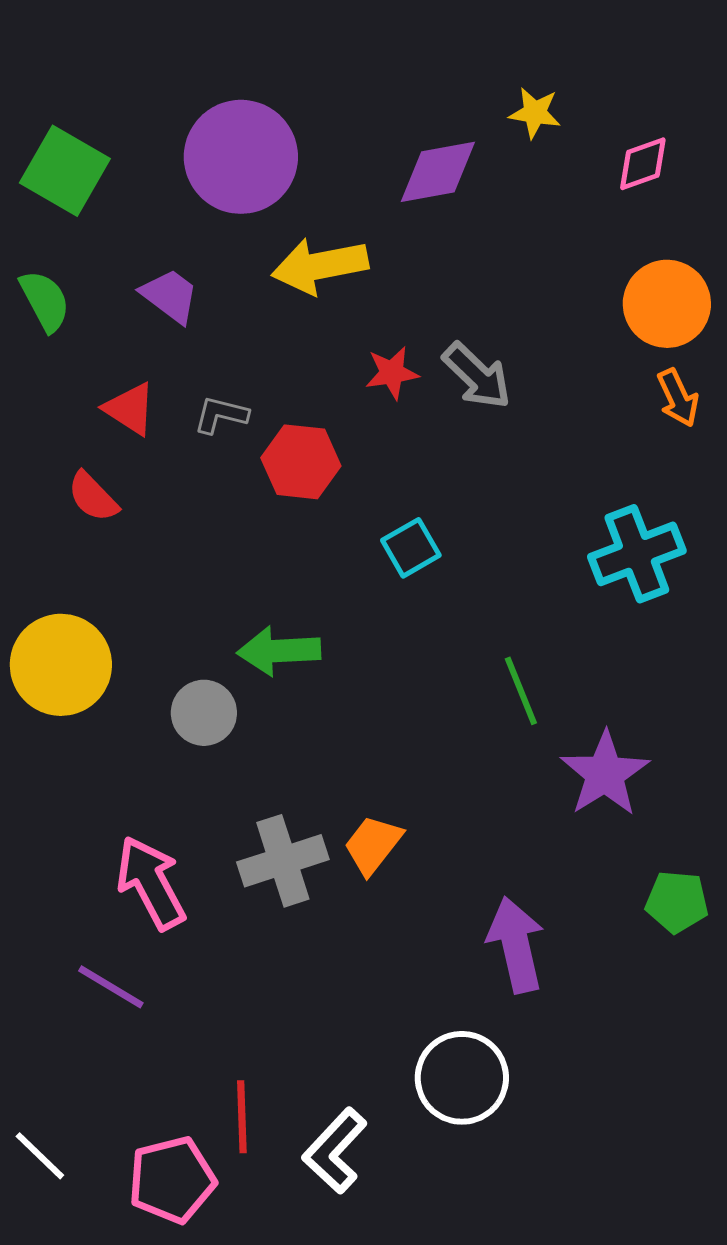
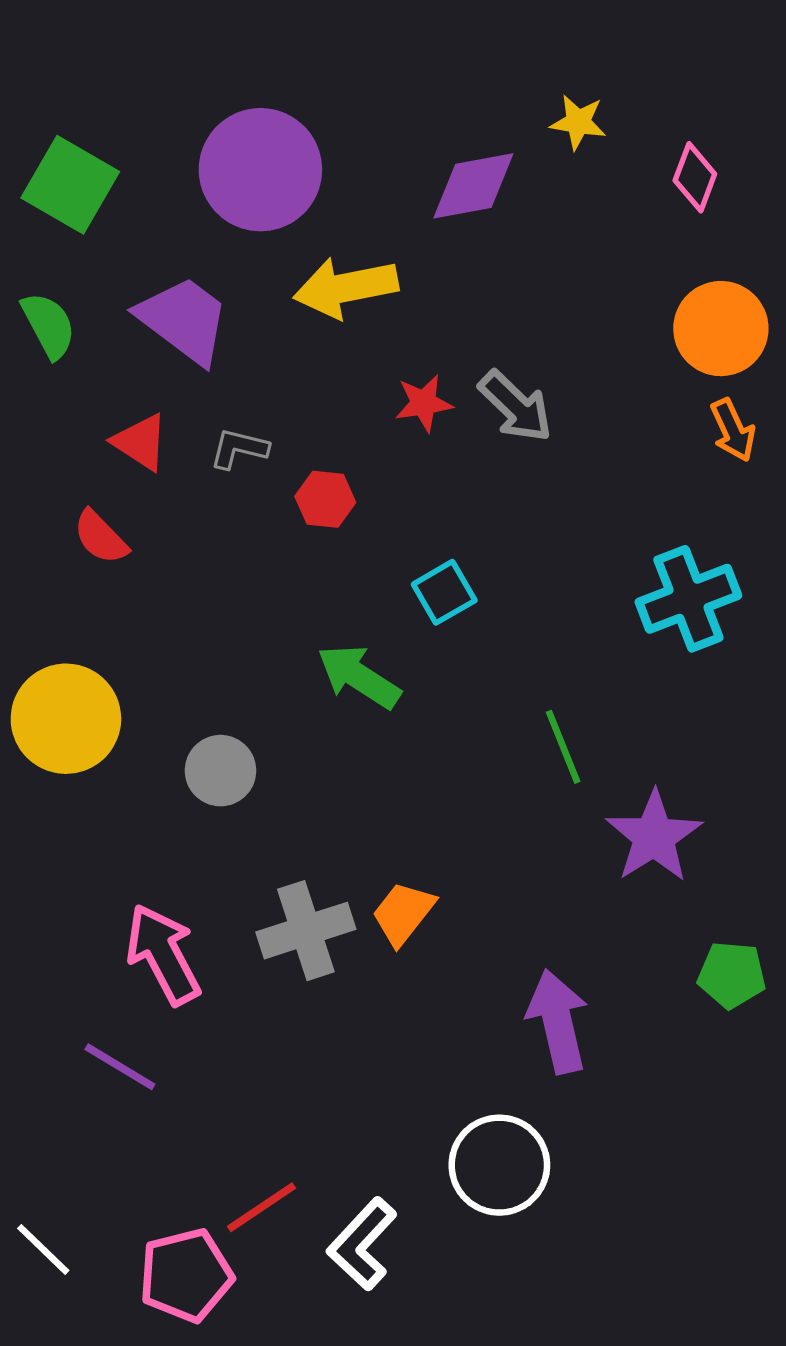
pink diamond: (643, 164) -> (695, 177), turned -50
purple trapezoid: (170, 296) -> (184, 320), size x1.5
red hexagon: (301, 462) -> (325, 499), size x0.7
green arrow: (279, 651) -> (359, 677), moved, turned 36
red line: (242, 1117) -> (262, 1207), turned 58

